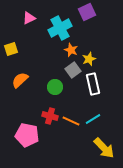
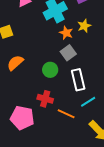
yellow star: (89, 59) -> (84, 26), moved
white rectangle: (93, 84) -> (78, 80), moved
orange line: (71, 121) -> (66, 114), moved

